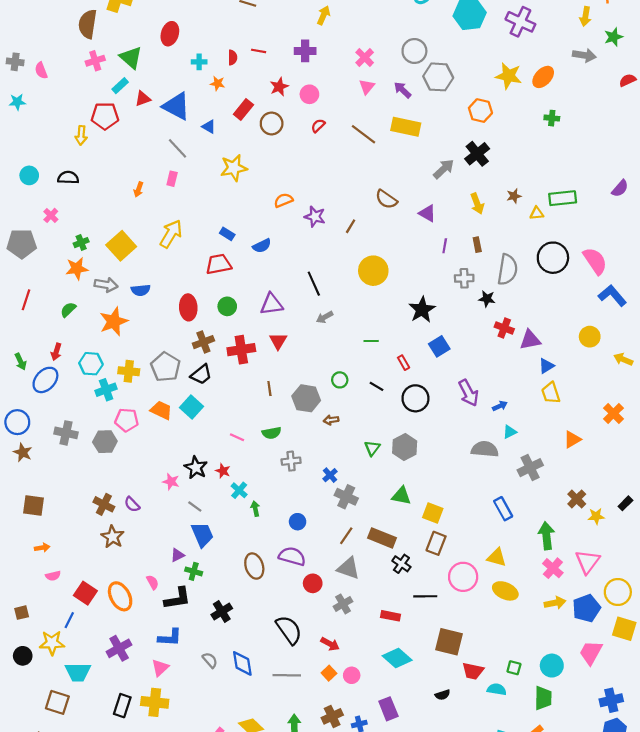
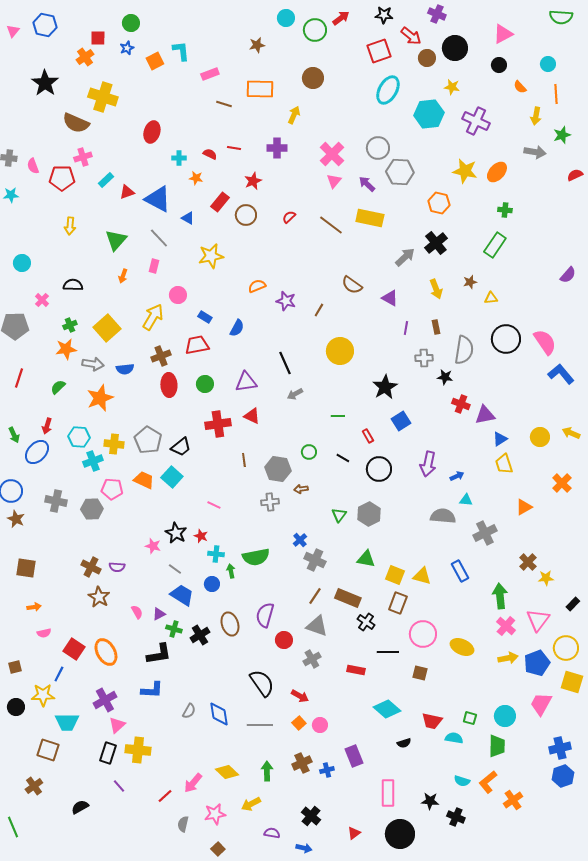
brown semicircle: (88, 24) -> (76, 123), turned -76
green triangle: (131, 57) -> (116, 240), moved, turned 30
red semicircle: (233, 57) -> (210, 154), turned -64
pink cross: (365, 57) -> (332, 154), size x1.4
pink circle: (309, 94) -> (178, 295), moved
red pentagon: (105, 116) -> (62, 178), moved
black semicircle: (68, 178) -> (73, 285), moved
green rectangle: (563, 198) -> (495, 245), moved, turned -50
blue semicircle: (262, 246) -> (237, 328), turned -36
yellow circle: (590, 337) -> (540, 437), moved
red triangle: (278, 341) -> (252, 416), turned -36
brown cross: (203, 342) -> (161, 356), moved
purple arrow: (469, 393) -> (428, 464), turned 40
cyan triangle: (510, 432) -> (466, 500), turned 32
green semicircle: (272, 433) -> (256, 557), moved, size x1.5
gray cross: (291, 461) -> (270, 502), moved
cyan cross: (239, 490) -> (216, 554), turned -35
black rectangle: (625, 503) -> (573, 604), moved
purple semicircle: (132, 504) -> (117, 567), turned -42
blue circle: (298, 522) -> (212, 584), moved
blue trapezoid: (202, 535) -> (182, 595), turned -35
purple semicircle: (292, 556) -> (265, 615), turned -90
yellow triangle: (497, 557) -> (422, 576), moved
pink semicircle: (153, 582) -> (137, 612), moved
black cross: (222, 611) -> (200, 635), moved
brown square: (449, 642) -> (420, 673), moved, size x0.6
cyan diamond: (397, 658) -> (387, 709), moved
gray semicircle: (210, 660) -> (189, 711), turned 70
pink triangle: (160, 668) -> (117, 725), moved

